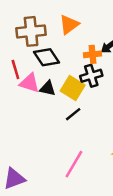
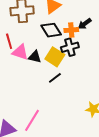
black diamond: (47, 57) -> (51, 30), moved
pink line: (74, 164) -> (32, 120), moved

